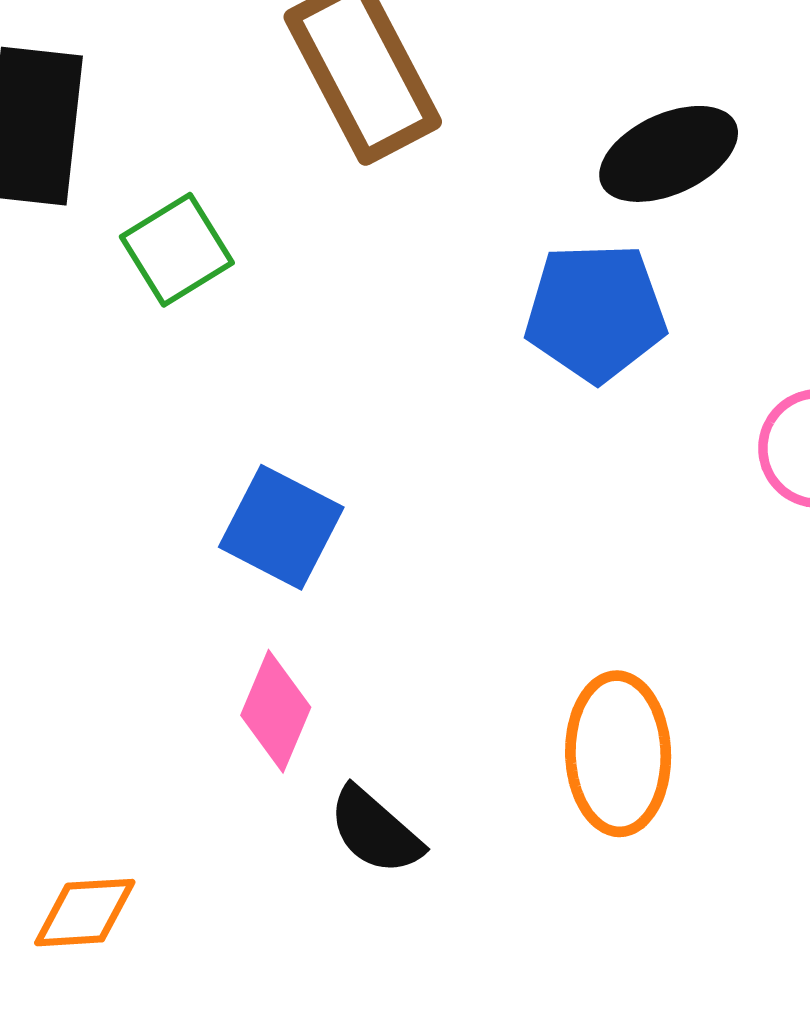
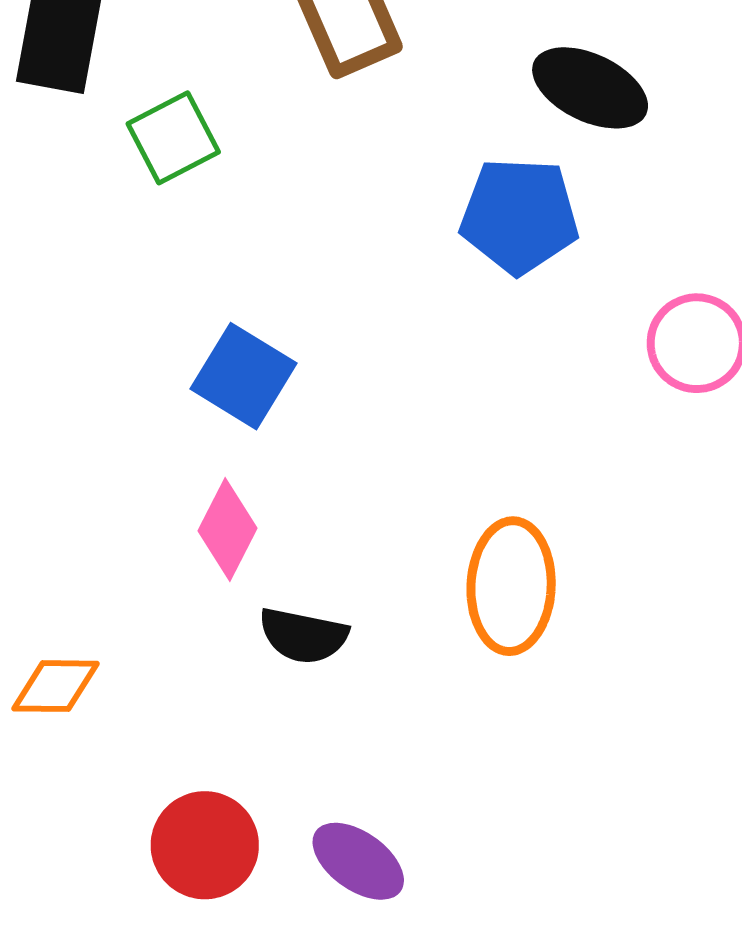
black ellipse: (669, 154) -> (590, 88), turned 46
black semicircle: (375, 831) -> (303, 636), turned -34

